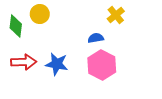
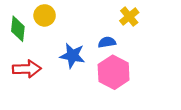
blue star: (57, 64) -> (72, 56), moved

